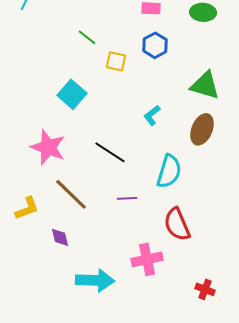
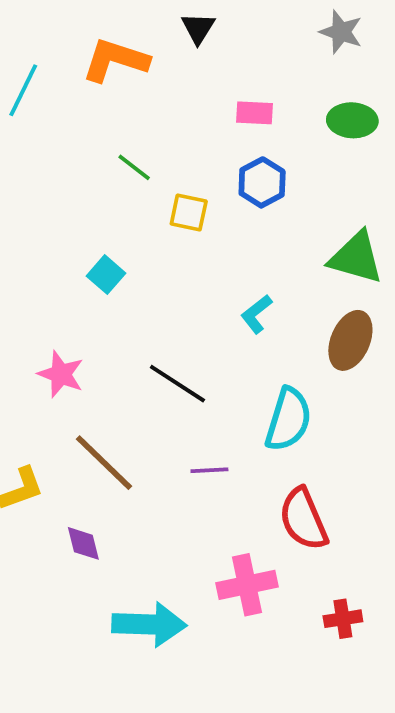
cyan square: (72, 94) -> (106, 275), size x0.7
pink star: (48, 147) -> (61, 374), size x0.7
red cross: (205, 289) -> (343, 619), moved, turned -30

